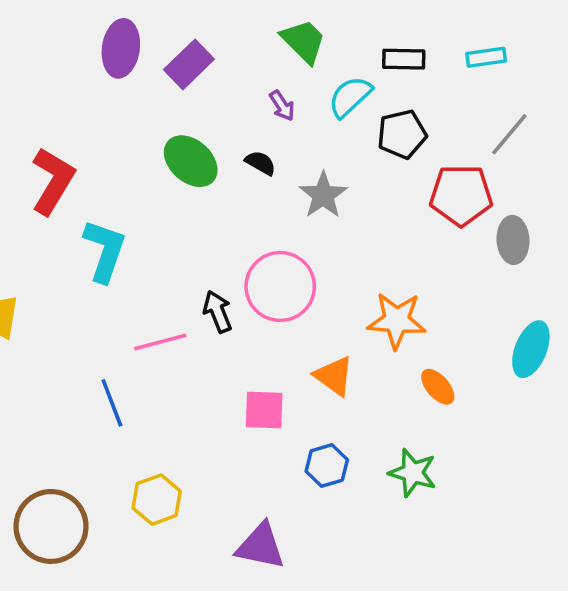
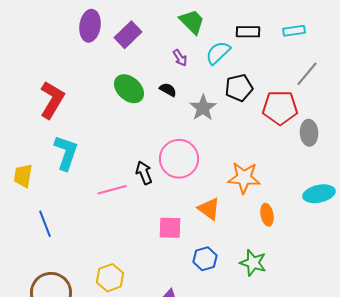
black pentagon: (402, 134) -> (239, 88), moved
cyan L-shape: (105, 251) -> (66, 153), moved
cyan ellipse: (531, 349) -> (319, 194), turned 56
orange ellipse: (438, 387) -> (267, 215), turned 30
blue line: (112, 403) -> (45, 224), moved

